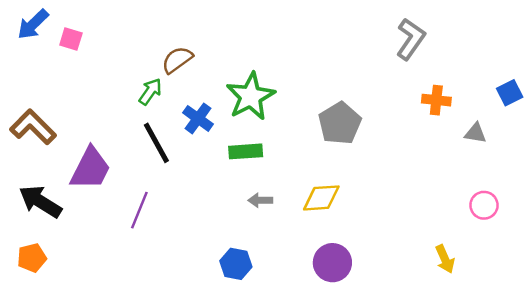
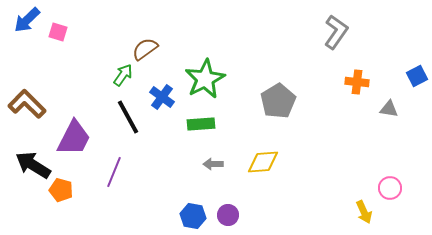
pink circle: (484, 205) -> (390, 188), moved
orange pentagon: (32, 258) -> (61, 190), moved, turned 30
purple circle: (332, 263) -> (228, 215), moved, size x0.7

